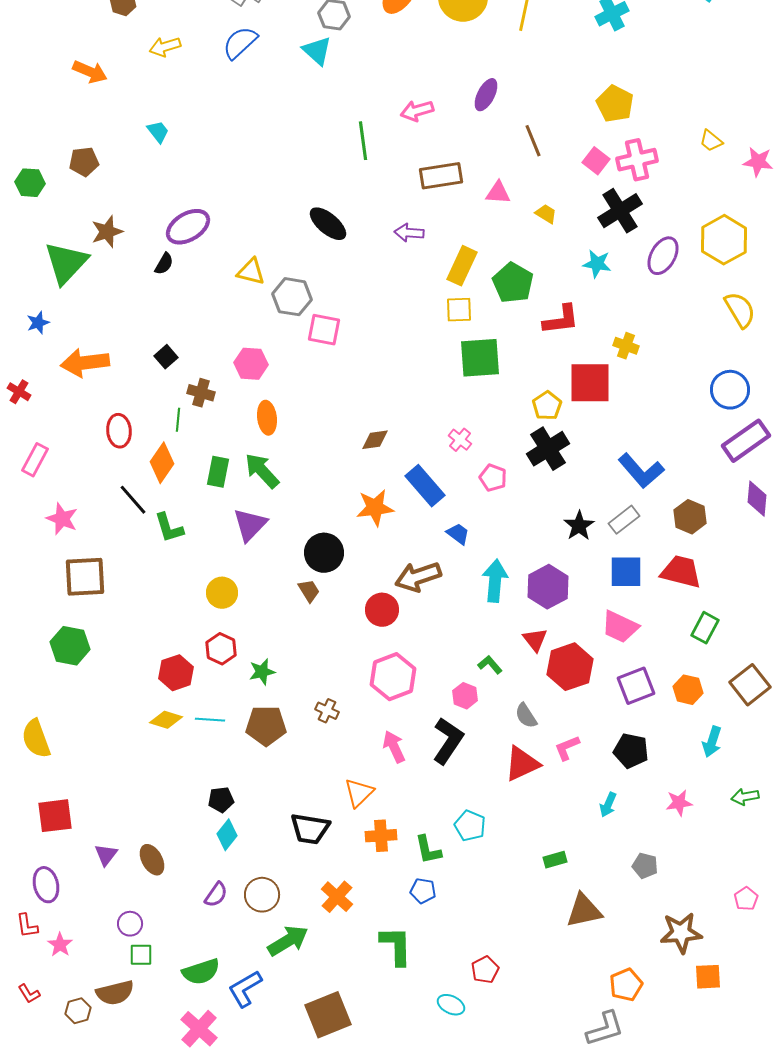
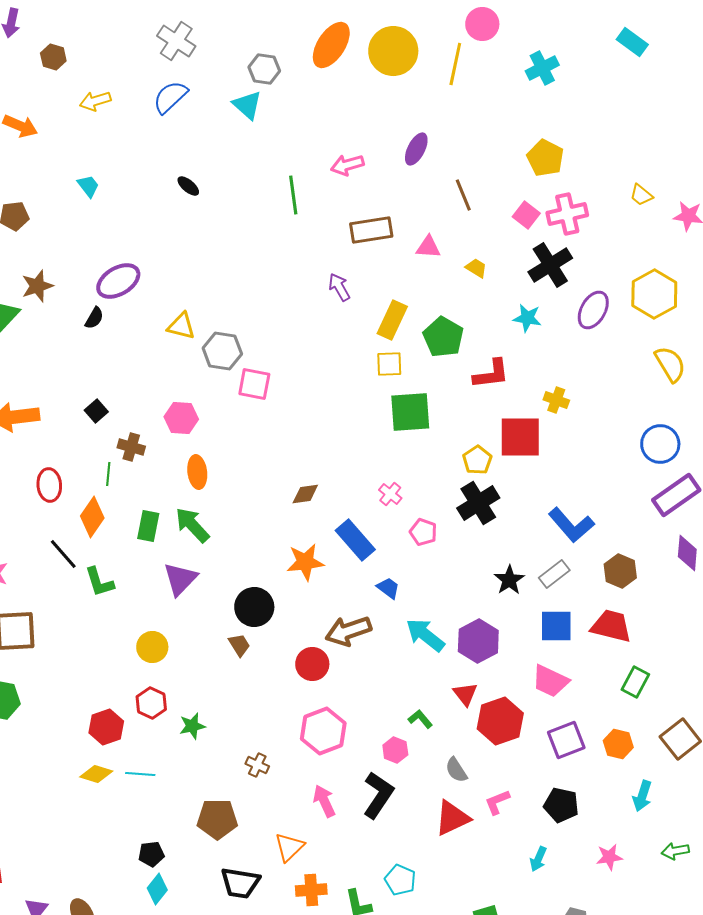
black ellipse: (328, 224) -> (188, 186), moved, size x0.6
purple arrow: (409, 233) -> (339, 287), turned 56
cyan arrow: (495, 581) -> (425, 635), turned -57
brown pentagon: (266, 726) -> (217, 819), moved

